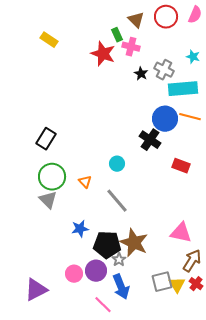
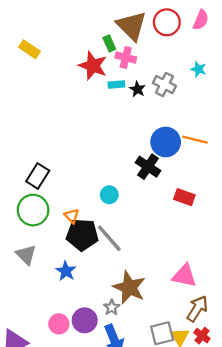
brown triangle: (136, 20) -> (132, 26), size x1.6
cyan rectangle: (183, 89) -> (116, 84), moved, size x0.5
black rectangle: (46, 139) -> (38, 176), moved
gray triangle: (48, 200) -> (26, 255), moved
blue star: (80, 229) -> (66, 271), turned -30
black pentagon: (107, 245) -> (82, 235), moved

